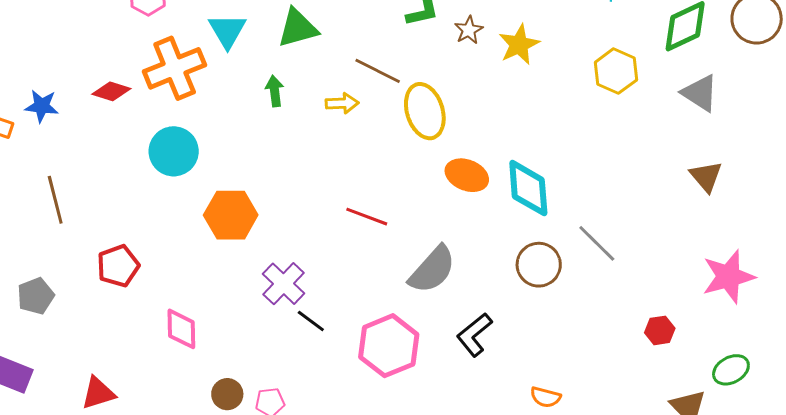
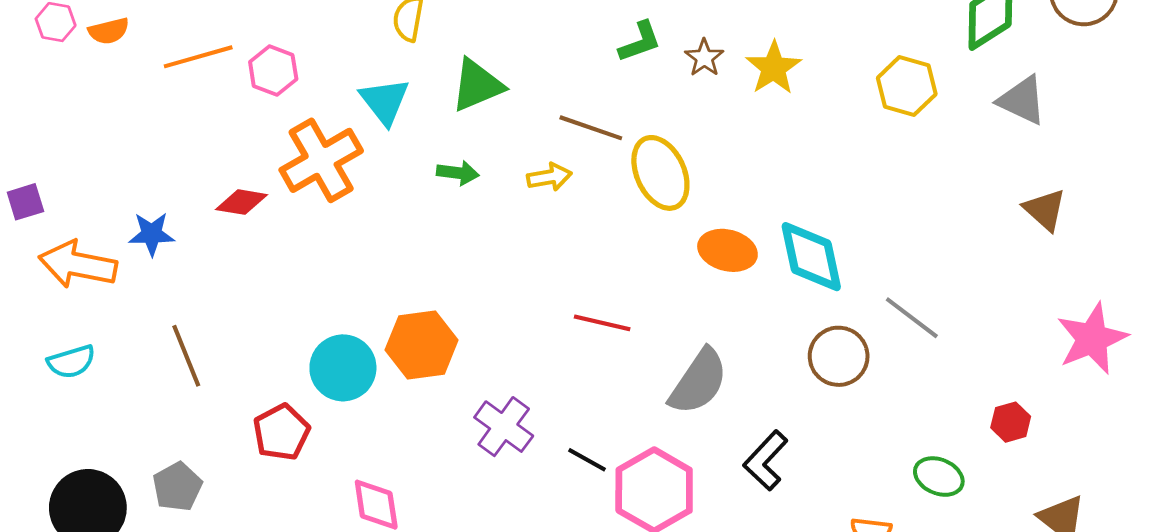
green arrow: (275, 91) -> (458, 173), turned 112
cyan circle: (174, 151) -> (343, 368), moved
black line: (311, 321) -> (587, 460), moved
green ellipse: (731, 370) -> (939, 477), moved, turned 60

